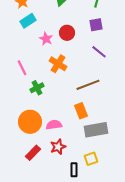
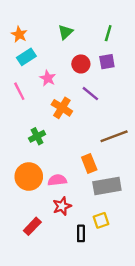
red circle: (67, 33) -> (81, 64), moved
purple line: (99, 52) -> (90, 94), moved
pink line: (22, 68) -> (19, 91), moved
brown line: (88, 85) -> (114, 136), moved
red rectangle: (33, 153) -> (32, 226), moved

